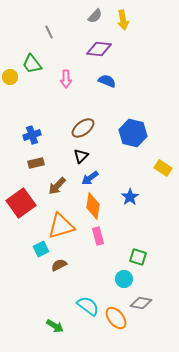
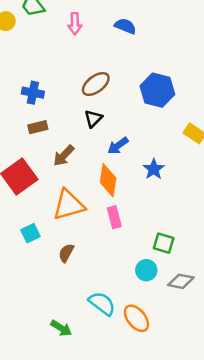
blue cross: (32, 135) -> (33, 93), turned 30
blue arrow: (90, 178) -> (118, 146), moved
cyan square: (41, 249) -> (30, 233), moved
brown semicircle: (59, 265) -> (66, 253), turned -35
gray diamond: (141, 303) -> (181, 281), moved

